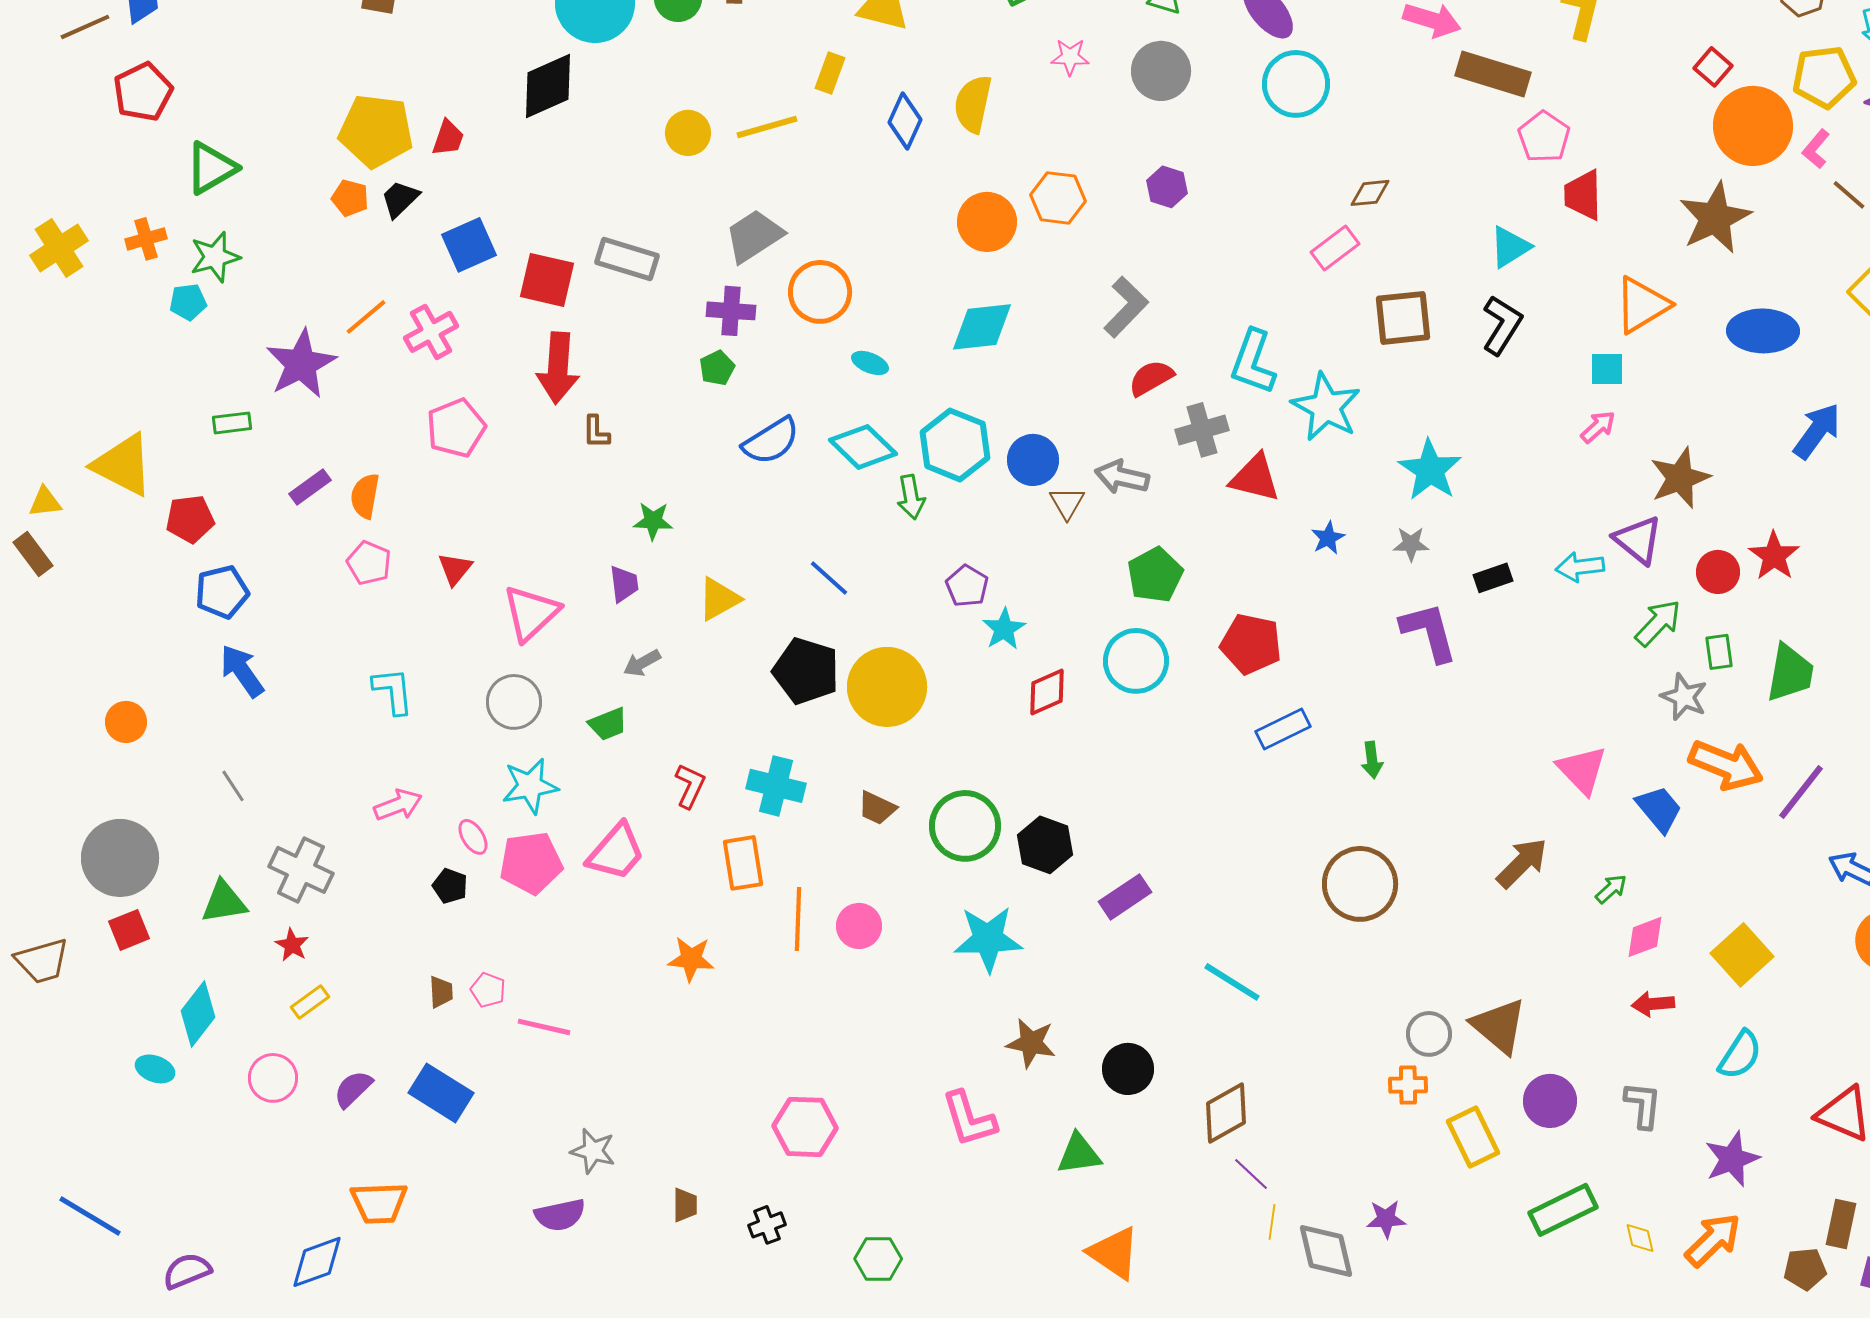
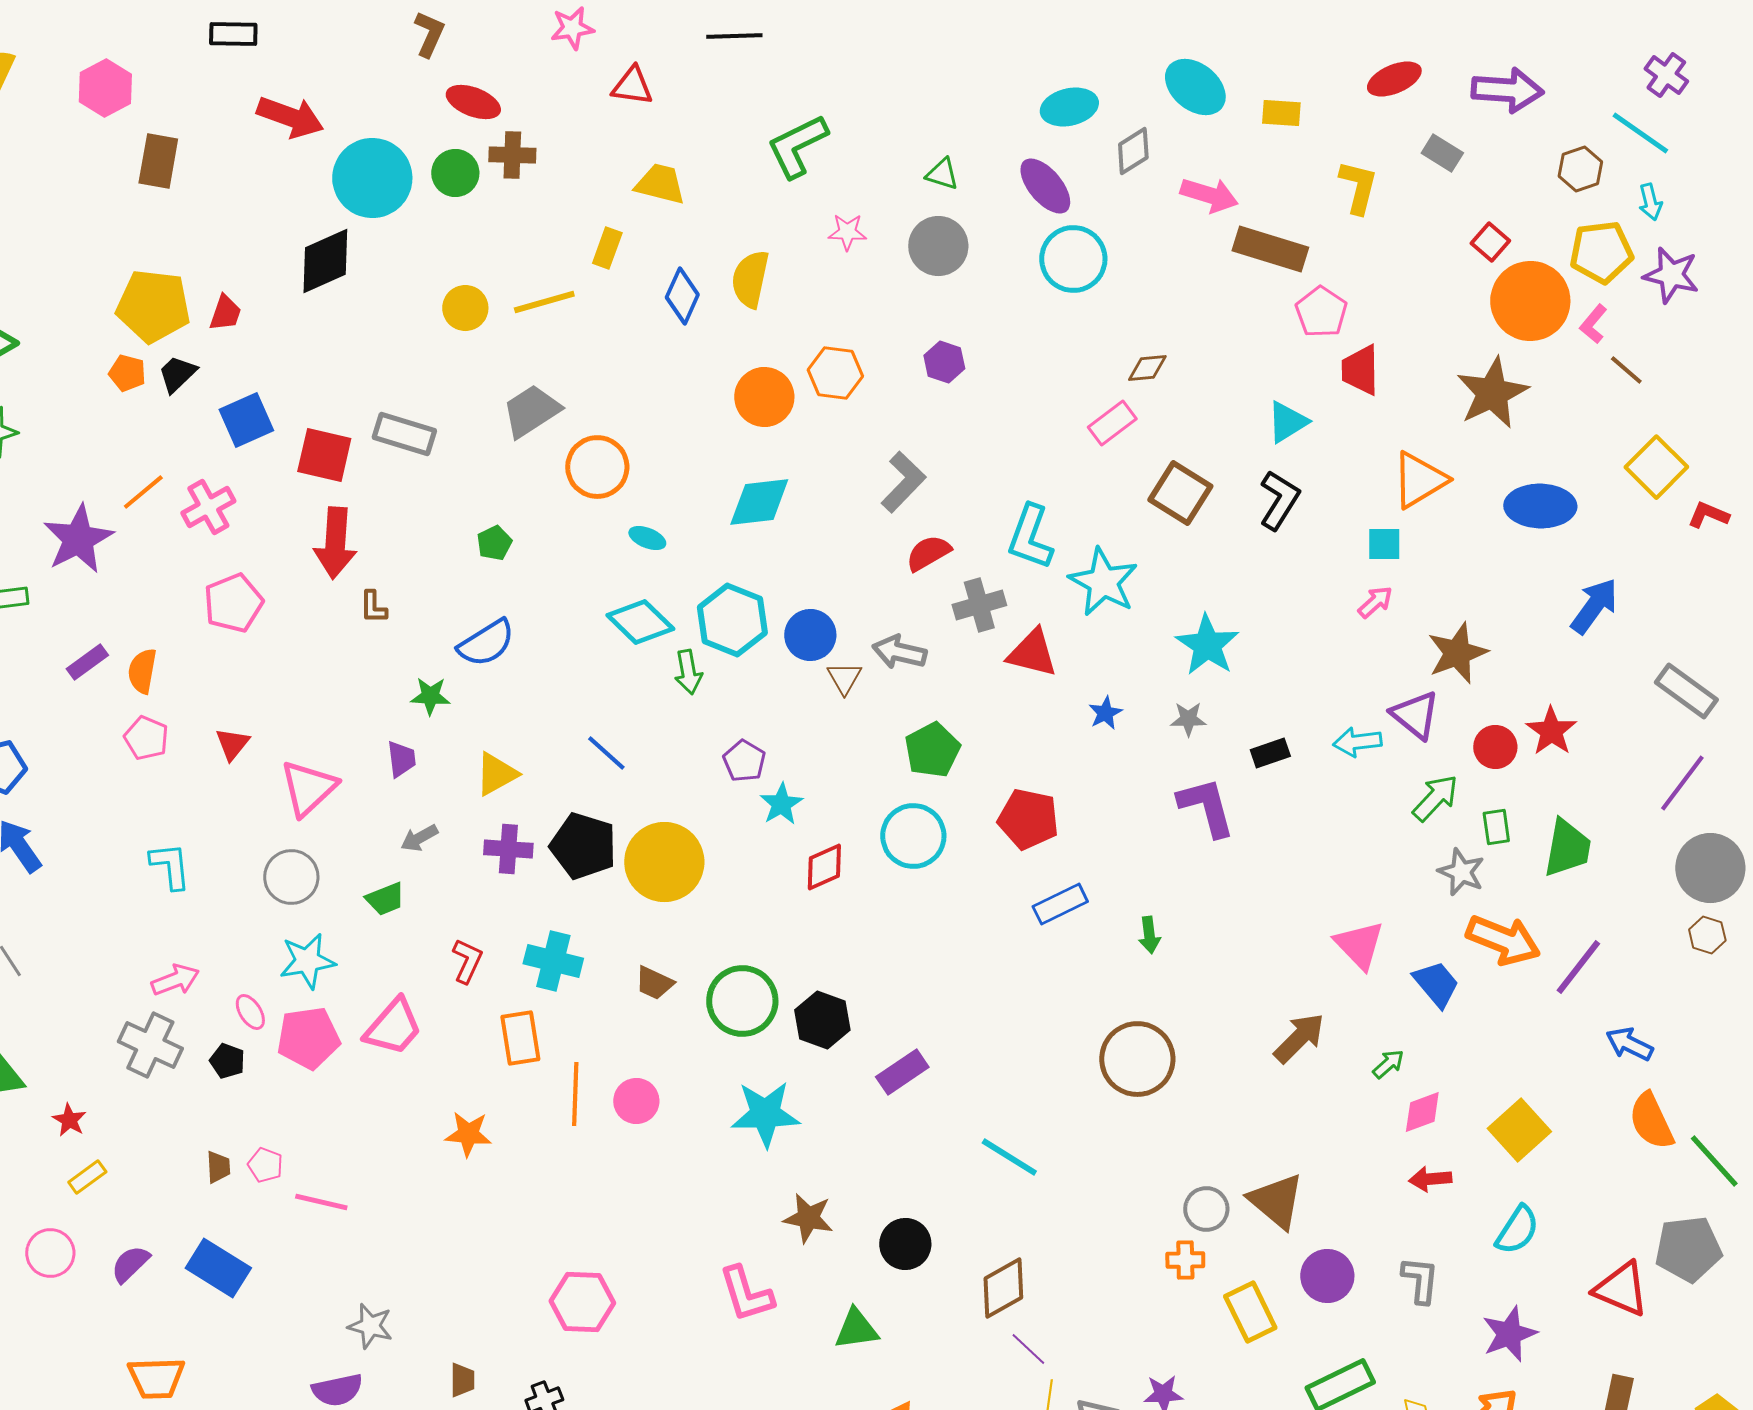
purple cross: (731, 311) -> (508, 849), moved
brown square: (1403, 318) -> (1180, 493), turned 38
blue semicircle: (771, 441) -> (486, 643), moved
gray cross: (301, 870) -> (150, 1045), moved

